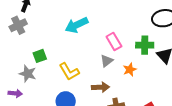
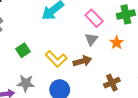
gray star: (28, 74) -> (26, 83), moved
brown arrow: (101, 87) -> (82, 61), moved

